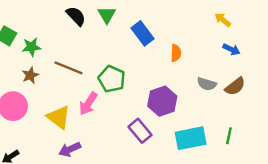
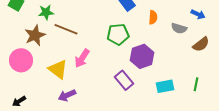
green star: (31, 47) -> (46, 12), moved
brown star: (30, 75) -> (35, 35), size x1.5
green pentagon: (112, 79) -> (118, 34), moved, turned -30
gray semicircle: (207, 84) -> (179, 28), moved
cyan rectangle: (191, 138) -> (165, 86), size x0.7

